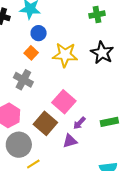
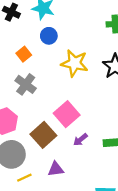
orange square: (31, 53) -> (24, 54), moved
purple triangle: (70, 141) -> (56, 169), moved

